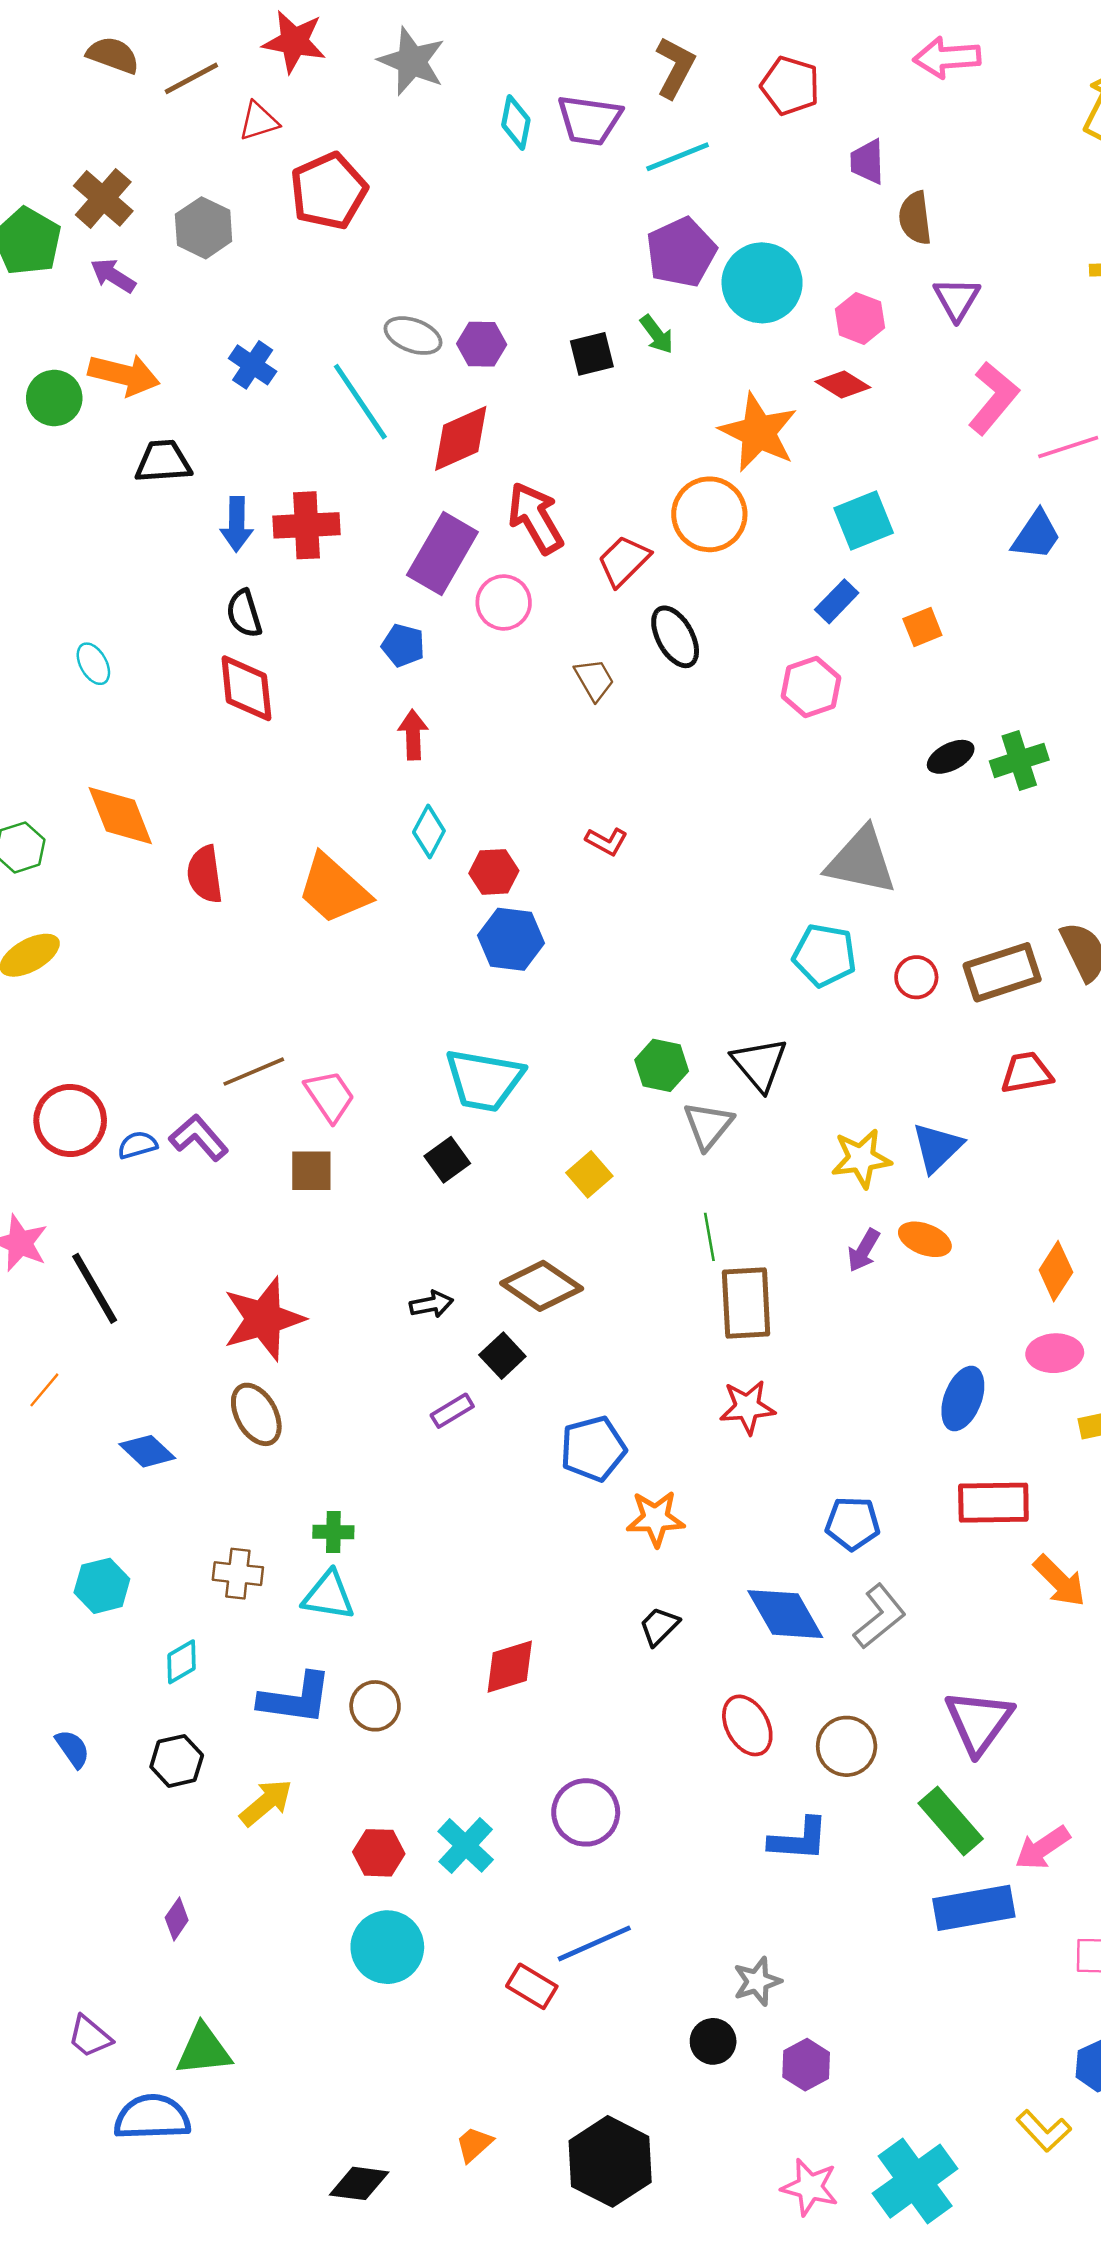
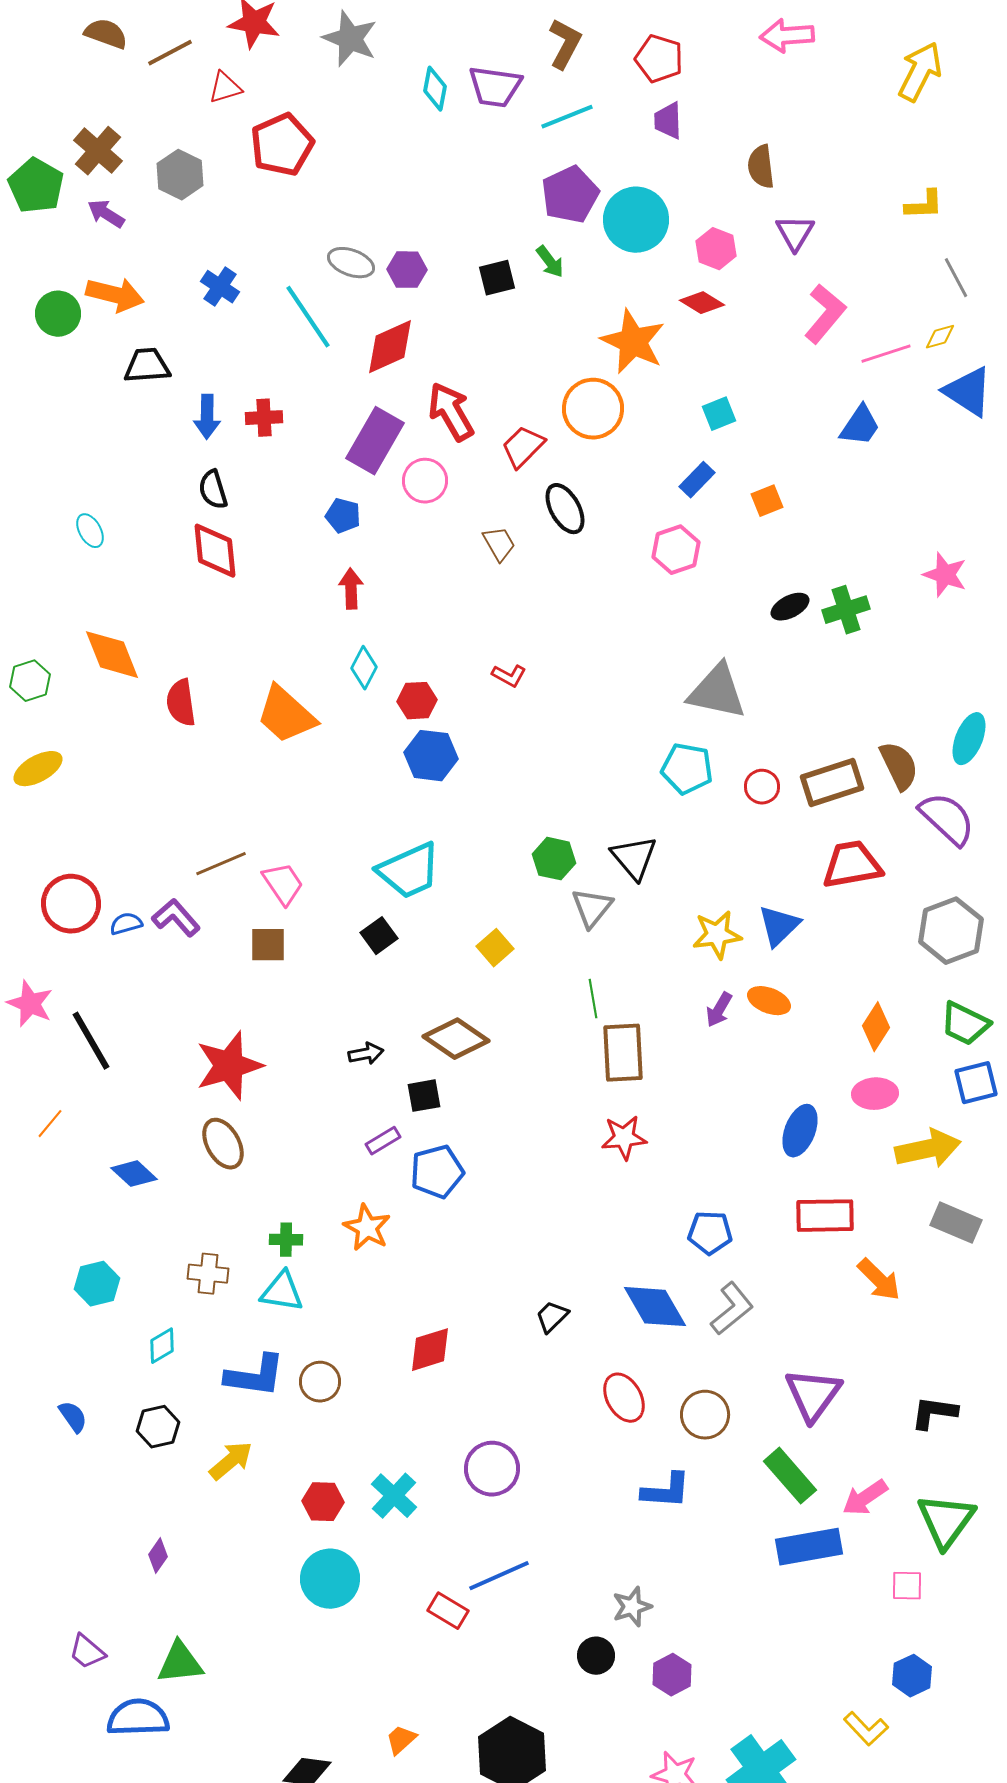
purple trapezoid: (867, 162) -> (668, 121), moved
cyan square: (864, 520) -> (719, 414), size x0.7
red cross: (306, 525) -> (264, 418), size x0.7
red trapezoid: (1027, 1073) -> (852, 865), size x1.4
cyan trapezoid: (484, 1080) -> (409, 871), turned -34
black square: (502, 1356) -> (424, 1096), turned 33
blue pentagon: (593, 1449) -> (437, 1172), moved
orange star: (655, 1519) -> (367, 1228), moved, turned 30

